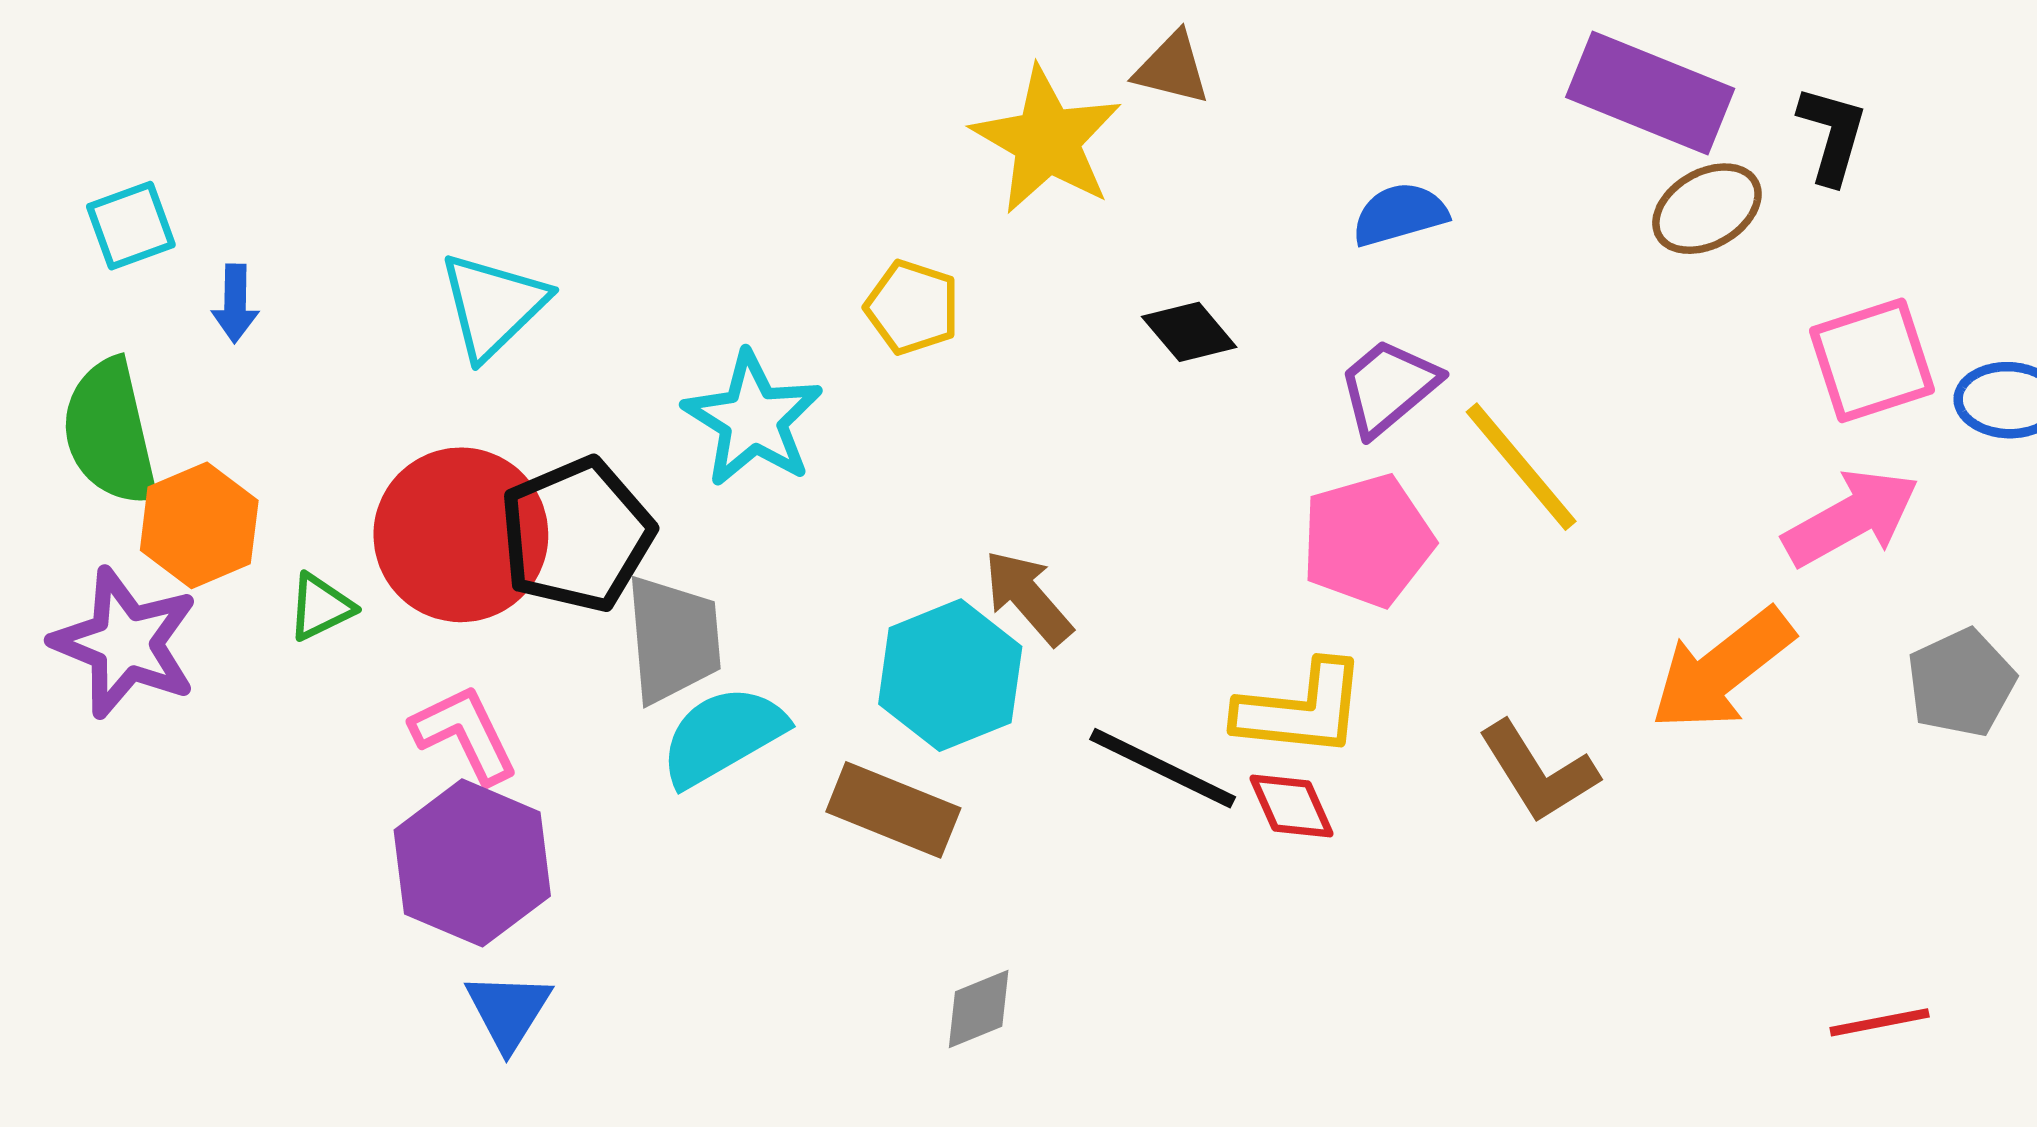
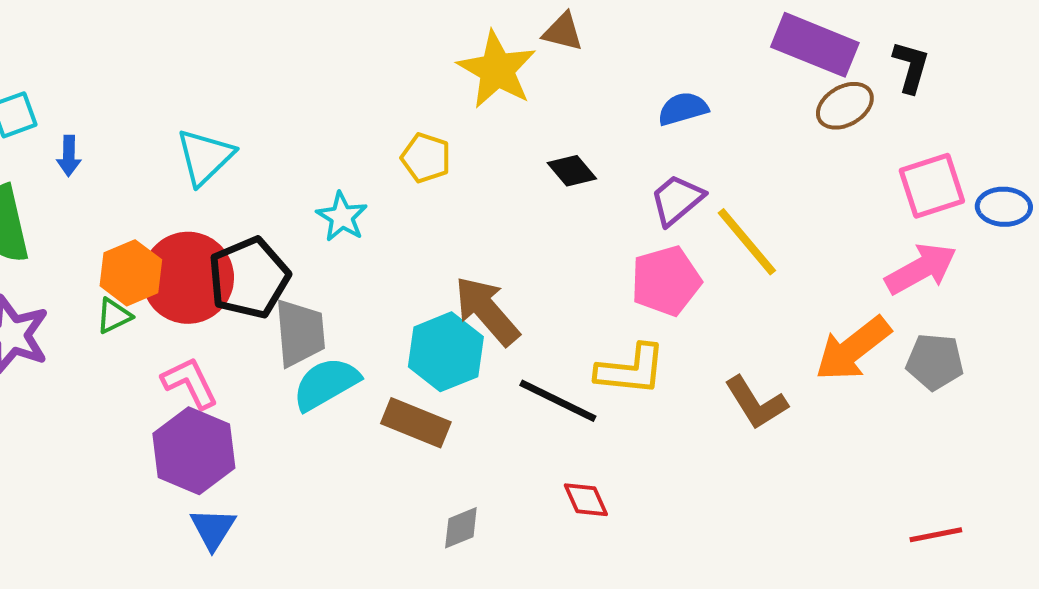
cyan star: (753, 419) -> (342, 217), size x0.7
orange hexagon: (199, 525) -> (131, 273), moved
brown arrow: (1028, 597) -> (487, 311), size x1.4
gray pentagon: (1961, 683) -> (935, 362), moved, turned 30
red diamond: (1292, 806) -> (586, 500), moved

